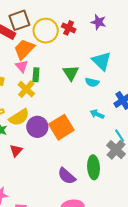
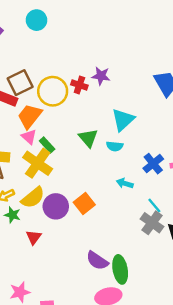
purple star: (98, 22) -> (101, 76), moved
cyan triangle: (102, 61) -> (123, 120), turned 40
green rectangle: (36, 75) -> (47, 145), turned -40
yellow cross: (26, 89) -> (38, 163), size x1.4
orange square: (61, 127) -> (84, 204), size x0.7
green ellipse: (94, 167) -> (120, 269), moved

